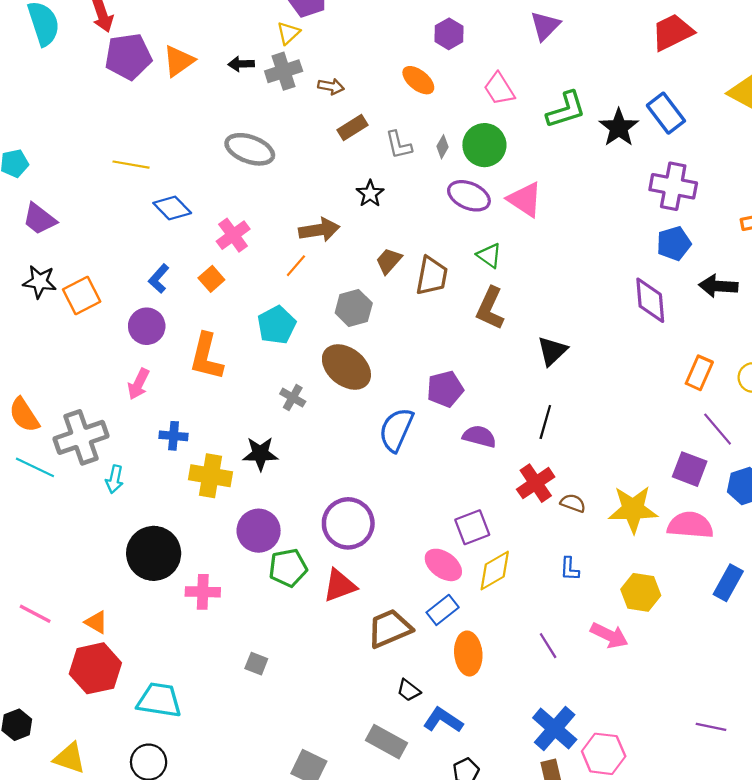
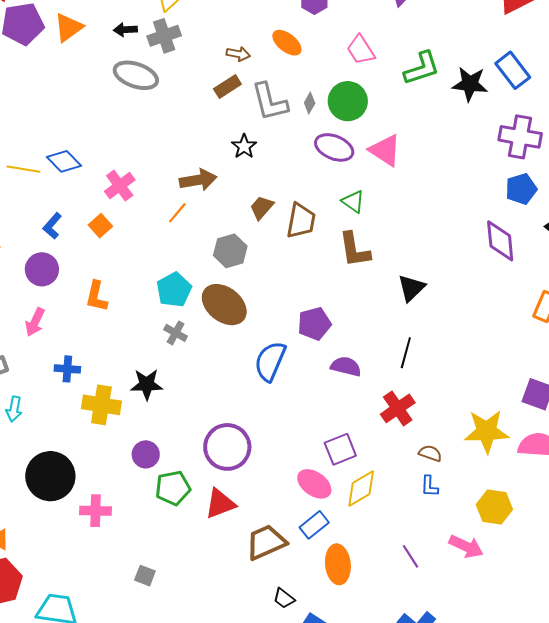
brown arrow: (331, 86) -> (238, 54), moved
black star: (619, 128) -> (470, 84), turned -30
gray L-shape: (399, 145) -> (270, 102), size x1.5
gray ellipse: (250, 149) -> (136, 75), moved
yellow line: (131, 165) -> (23, 169), moved
brown L-shape: (490, 308) -> (354, 250), turned -33
cyan pentagon: (277, 325) -> (174, 290), moved
orange L-shape: (206, 357) -> (96, 296), size x0.7
brown semicircle: (573, 503) -> (430, 453), moved
purple circle: (259, 531) -> (146, 454), size x0.7

